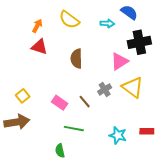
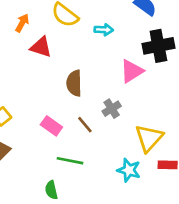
cyan arrow: (107, 23) -> (104, 30), moved
red triangle: (39, 47) -> (41, 47), moved
brown semicircle: (76, 59) -> (74, 83), moved
yellow triangle: (133, 87) -> (149, 138), moved, turned 35

